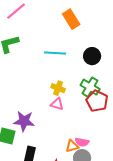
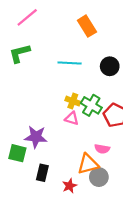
green cross: (90, 87) -> (91, 105), moved
pink semicircle: (82, 142) -> (102, 149), moved
orange triangle: (72, 146) -> (88, 164), size x1.5

